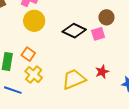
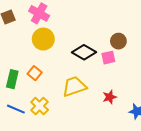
yellow cross: (34, 75) -> (40, 106), moved
yellow trapezoid: (74, 79) -> (74, 86), moved

